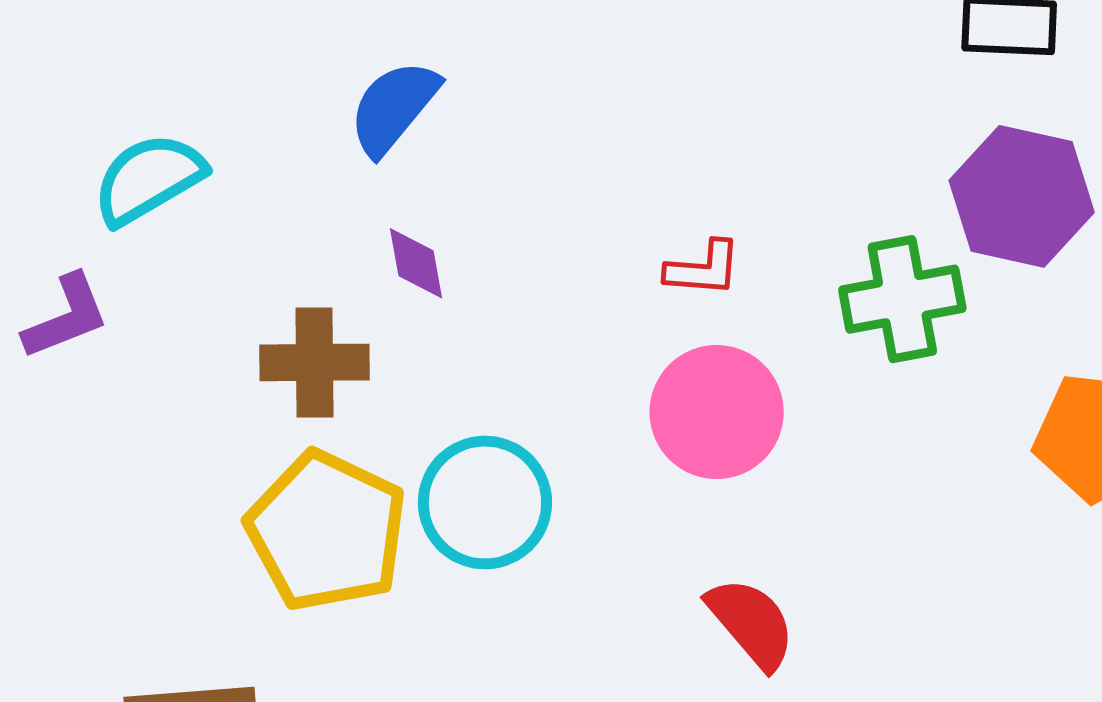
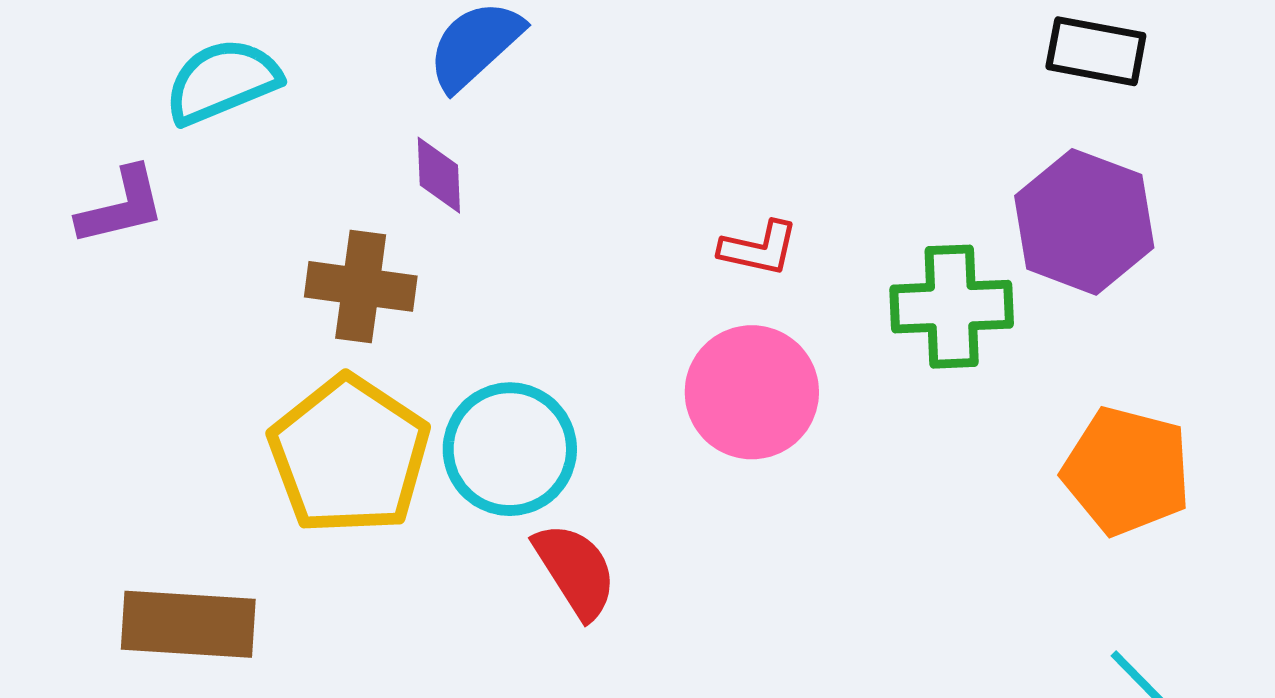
purple diamond: (416, 263) -> (439, 175), moved
red semicircle: (751, 623) -> (575, 571), moved

